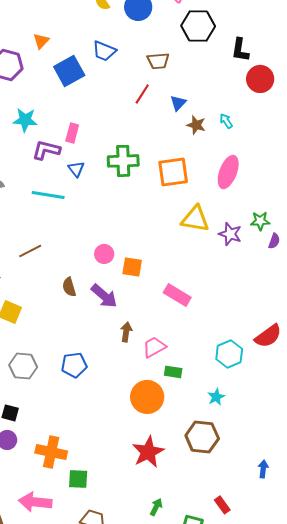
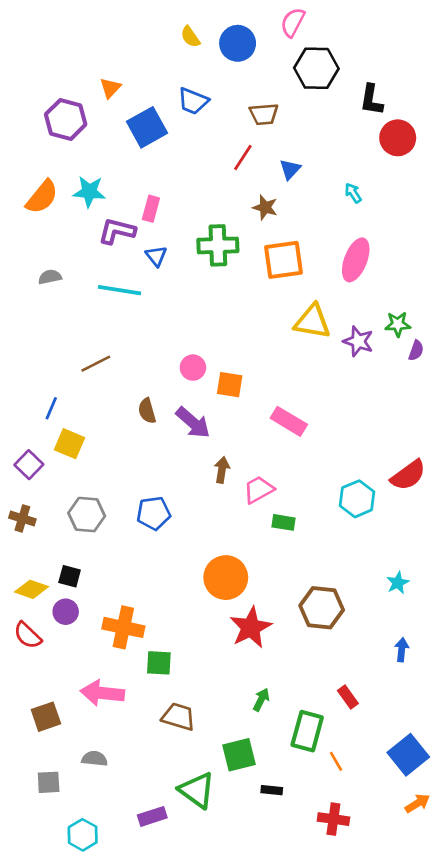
brown star: (196, 125) -> (265, 207), moved
orange circle: (147, 397) -> (226, 578), moved
cyan star: (216, 397) -> (398, 583), moved

